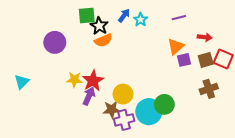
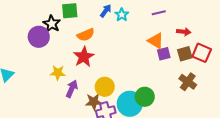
black star: (99, 26) -> (52, 24), moved
orange triangle: (176, 47) -> (156, 41), turned -48
red star: (93, 81) -> (84, 57), moved
brown cross: (209, 89) -> (188, 82), turned -36

